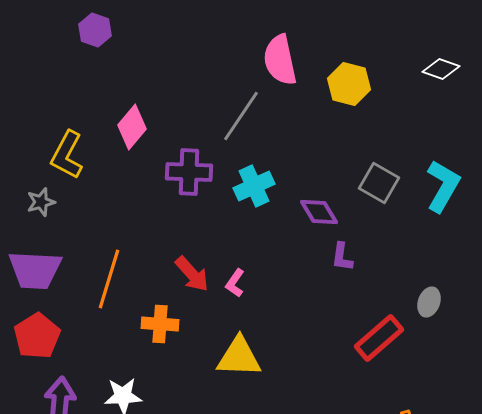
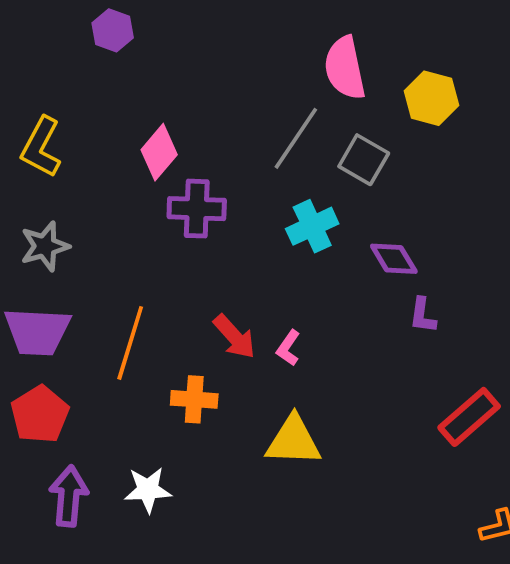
yellow L-shape: (67, 155) -> (41, 147), moved
purple cross: (189, 172) -> (197, 209), moved
gray square: (379, 183) -> (364, 160), moved
gray star: (41, 202) -> (45, 246), size x1.4

